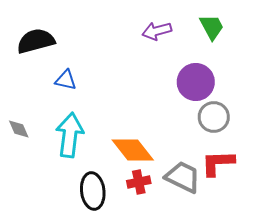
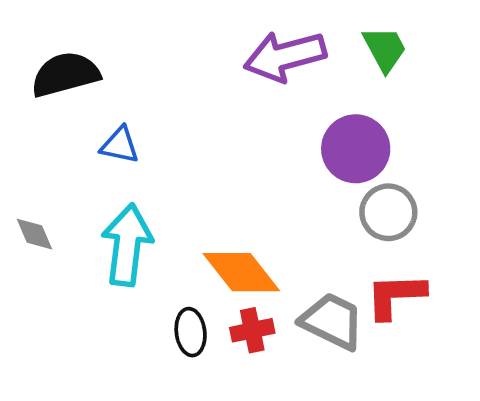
purple arrow: (157, 31) -> (285, 56), size x1.5
black ellipse: (93, 191) -> (191, 332), moved, size x0.7

